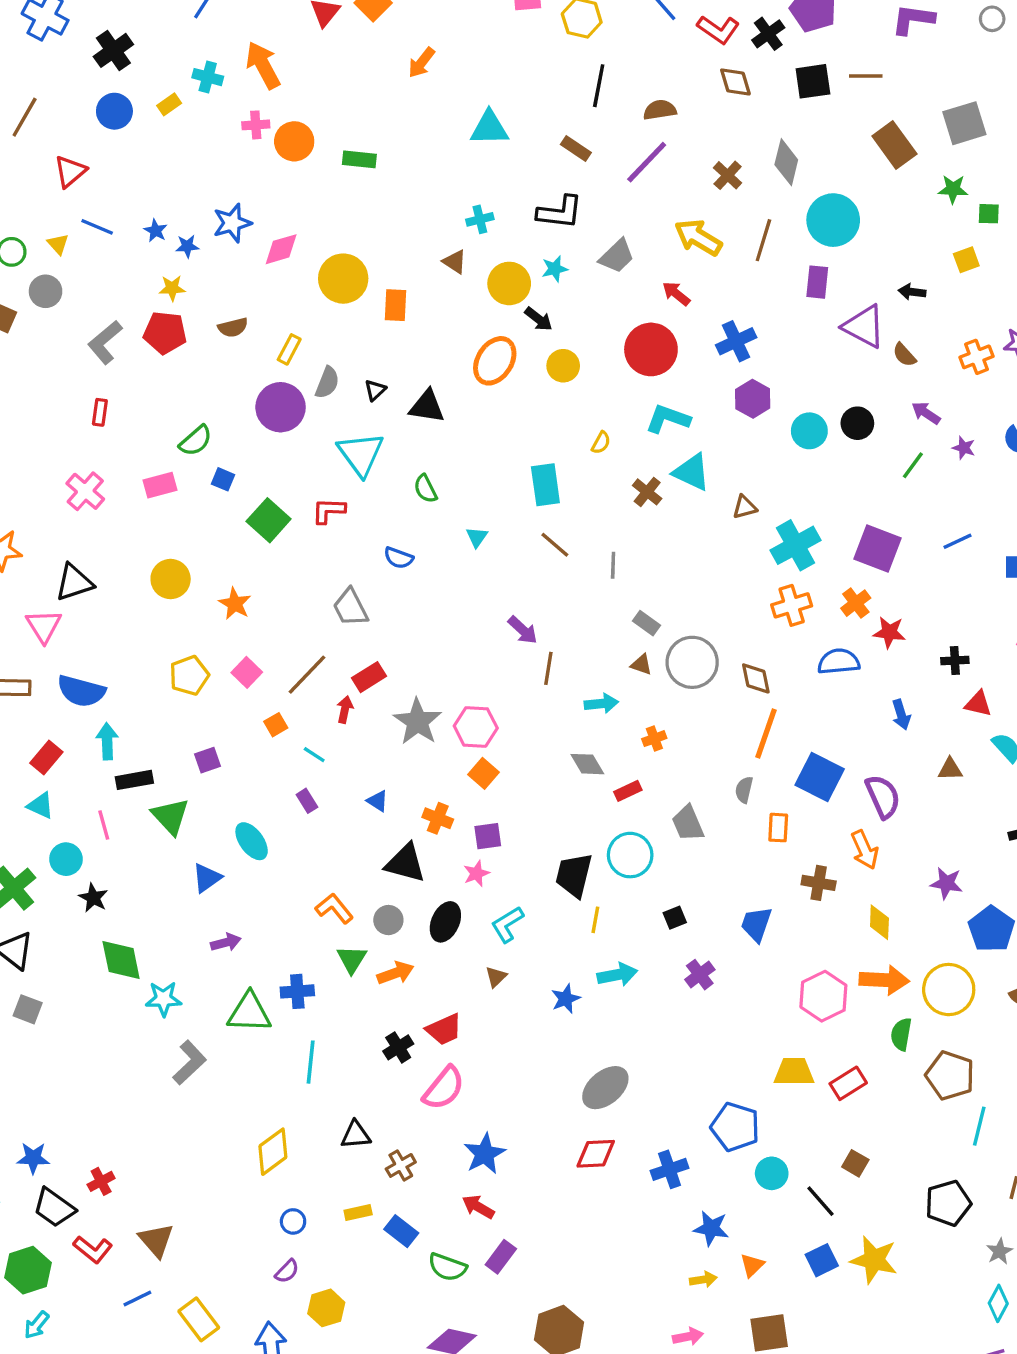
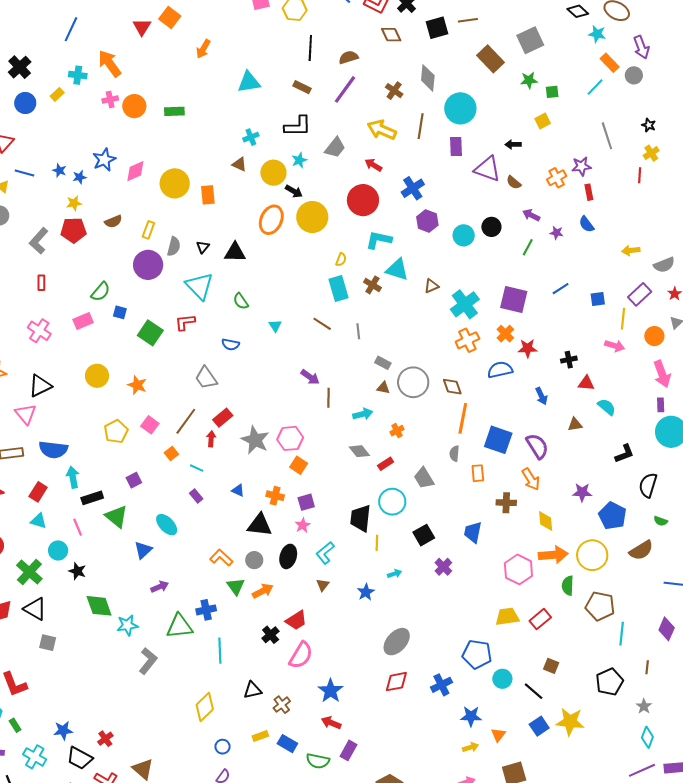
yellow circle: (563, 366) -> (312, 217), size x1.6
cyan rectangle: (545, 485) -> (339, 289), moved
black square: (675, 918) -> (424, 535), size x1.5
cyan arrow: (617, 975) -> (395, 574), size x0.6

